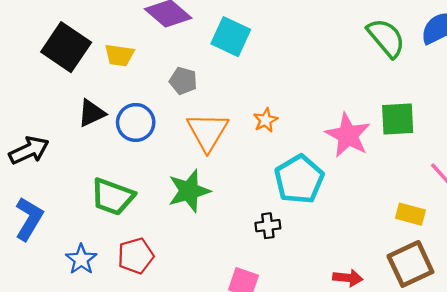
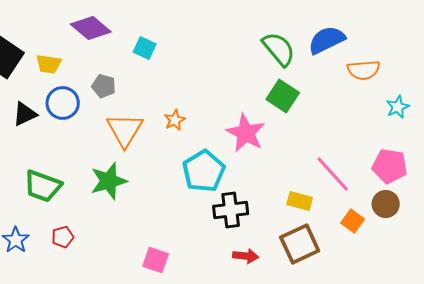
cyan square: (231, 37) -> (145, 48), size x0.7
green square: (398, 119) -> (283, 96), moved, turned 36
blue circle: (136, 122) -> (63, 103), moved
black cross: (268, 226) -> (231, 210), moved, size x1.6
red pentagon: (136, 256) -> (63, 237), size x0.7

